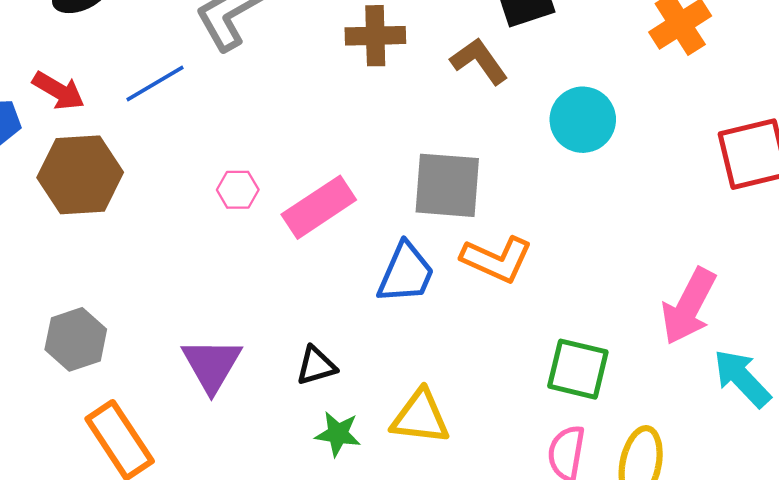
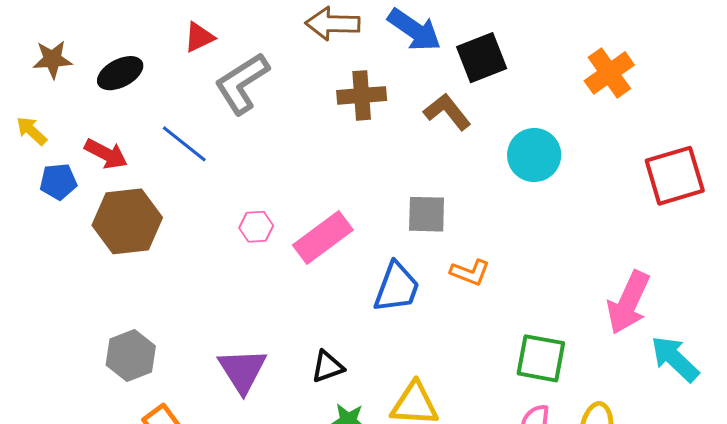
blue line: (155, 84) -> (184, 144), turned 72
gray square: (447, 185) -> (427, 214), size x0.7
orange L-shape: (497, 259) -> (470, 272), size x0.7

